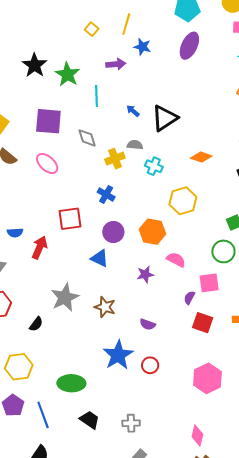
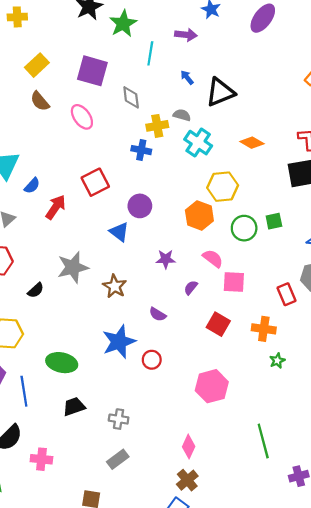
purple arrow: (116, 64) -> (186, 35), moved
cyan cross: (154, 166) -> (198, 143), size x1.4
blue cross: (106, 194) -> (141, 150), moved, turned -30
red square: (70, 219) -> (95, 182), turned -30
orange hexagon: (152, 232) -> (199, 216), moved
blue semicircle: (15, 233) -> (32, 186), turned -56
green circle: (223, 251) -> (244, 228), moved
pink semicircle: (176, 260) -> (213, 258), moved
purple semicircle: (189, 298) -> (191, 288), moved
black trapezoid: (90, 420) -> (74, 407), turned -65

